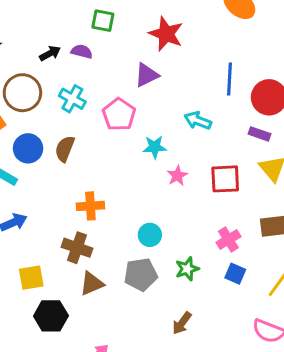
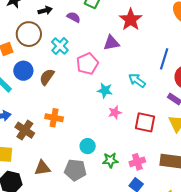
black arrow: (50, 53) -> (45, 10), moved
brown cross: (77, 248) -> (25, 130), moved
green star: (187, 269) -> (110, 160), moved

